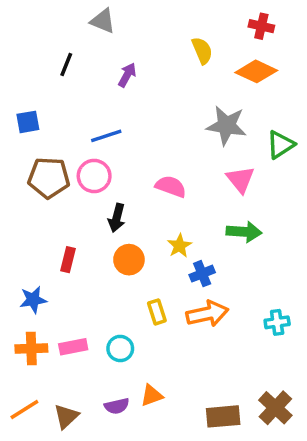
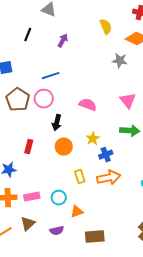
gray star: (227, 125) -> (120, 61), moved, size x0.7
brown pentagon: (49, 178) -> (18, 100), turned 30
orange triangle: (152, 396) -> (77, 212), moved
brown triangle: (66, 416) -> (28, 224), moved
brown rectangle: (223, 416) -> (95, 237), moved

